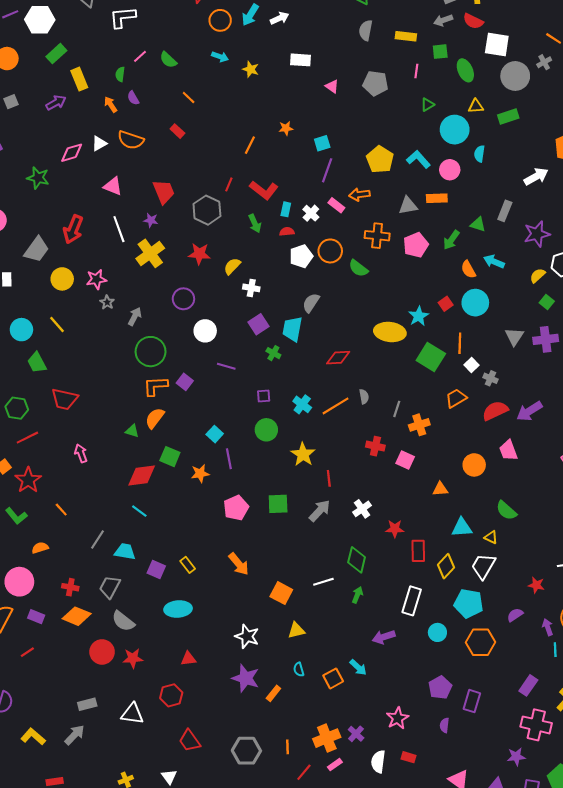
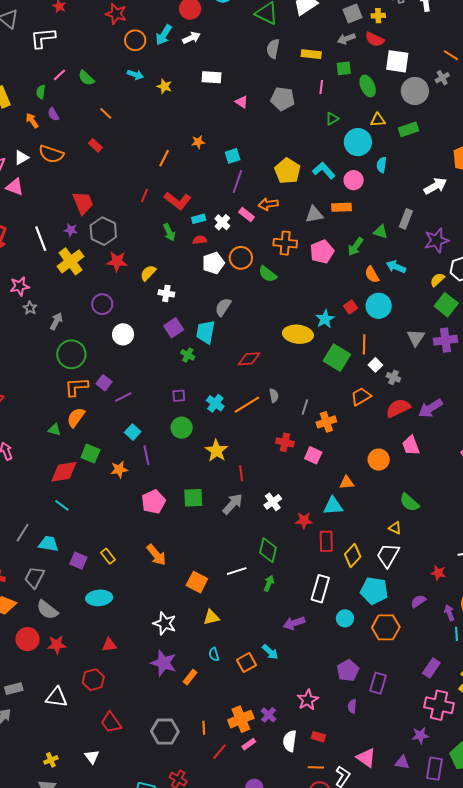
pink triangle: (113, 186) -> (15, 187), moved
cyan rectangle: (286, 209) -> (199, 219), turned 64
gray hexagon: (207, 210) -> (103, 231), moved
green square: (547, 302) -> (446, 305), size x1.6
purple line: (226, 366) -> (123, 397), moved, turned -42
cyan triangle: (462, 528) -> (333, 506), moved

